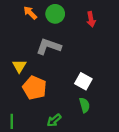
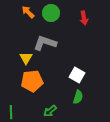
yellow triangle: (19, 66) -> (26, 58), moved
orange pentagon: (35, 88) -> (32, 81), turned -30
green semicircle: (84, 105) -> (78, 97), turned 32

